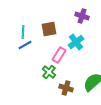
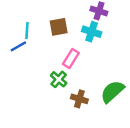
cyan cross: (76, 42) -> (92, 32), moved, turned -35
blue line: (25, 45) -> (18, 46), moved

